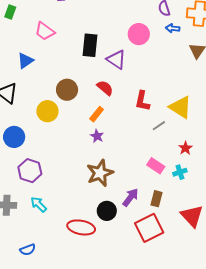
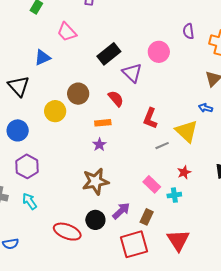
blue arrow: (173, 28) -> (206, 108), moved
black rectangle: (90, 45) -> (109, 54), turned 35
orange rectangle: (97, 114) -> (103, 123), turned 35

